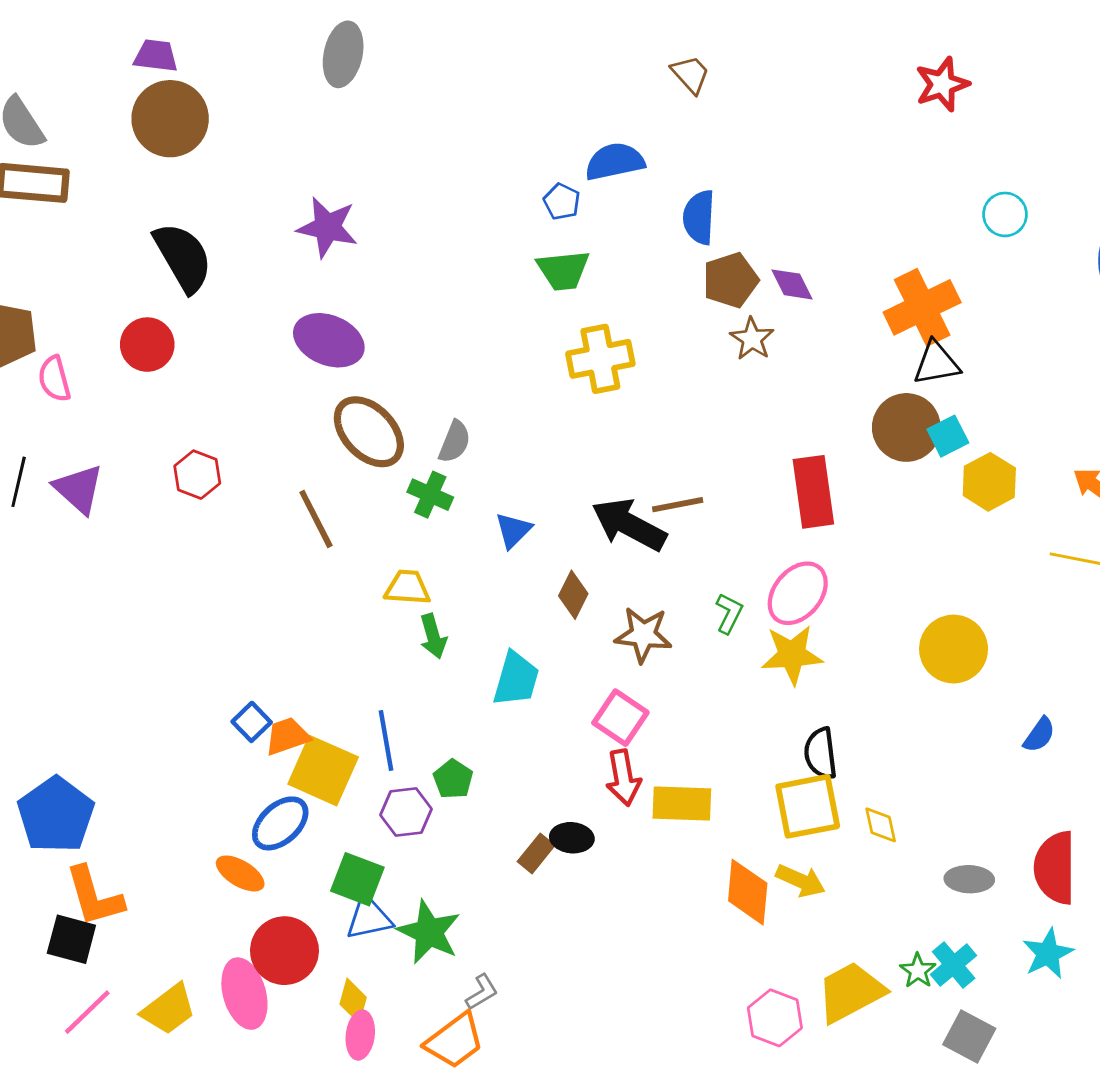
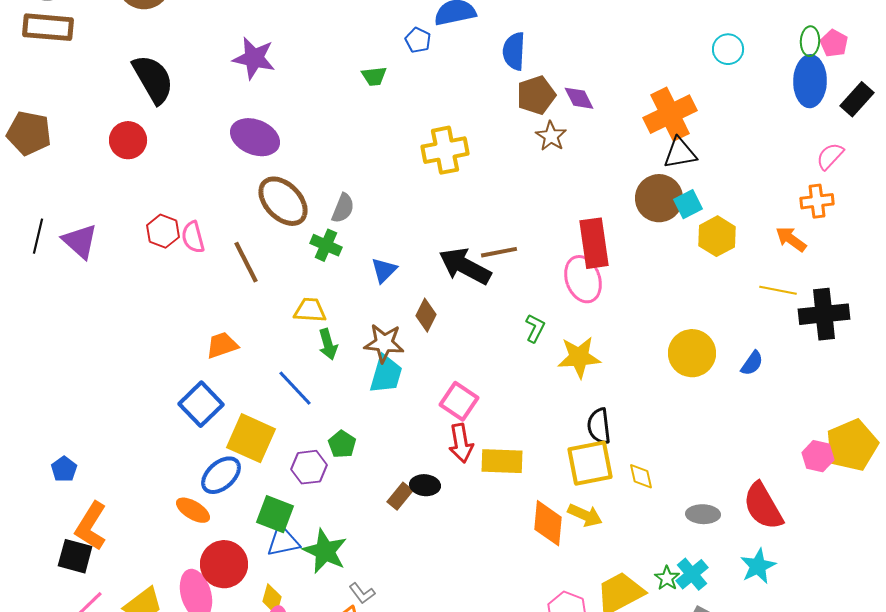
green trapezoid: (563, 270) -> (374, 76), moved, size x0.7
pink semicircle: (54, 379) -> (193, 237), moved
pink ellipse: (798, 593) -> (583, 279), moved, turned -60
brown star: (643, 635) -> (384, 343), moved
blue square: (252, 722) -> (201, 404), size x1.6
blue semicircle: (1039, 735) -> (752, 363), moved
orange trapezoid: (287, 736) -> (222, 345), moved
blue line: (386, 741) -> (295, 388), moved, turned -33
blue pentagon: (56, 815) -> (64, 469), size x0.5
red semicircle: (1055, 868) -> (763, 506), turned -30
orange L-shape: (94, 896) -> (91, 526), turned 48
gray L-shape: (482, 992) -> (362, 593), turned 84

